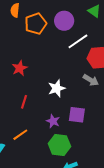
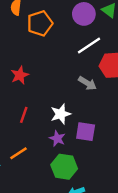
purple circle: (64, 21) -> (84, 14), moved
gray arrow: (91, 80) -> (87, 83), moved
white star: (57, 88) -> (61, 114), moved

